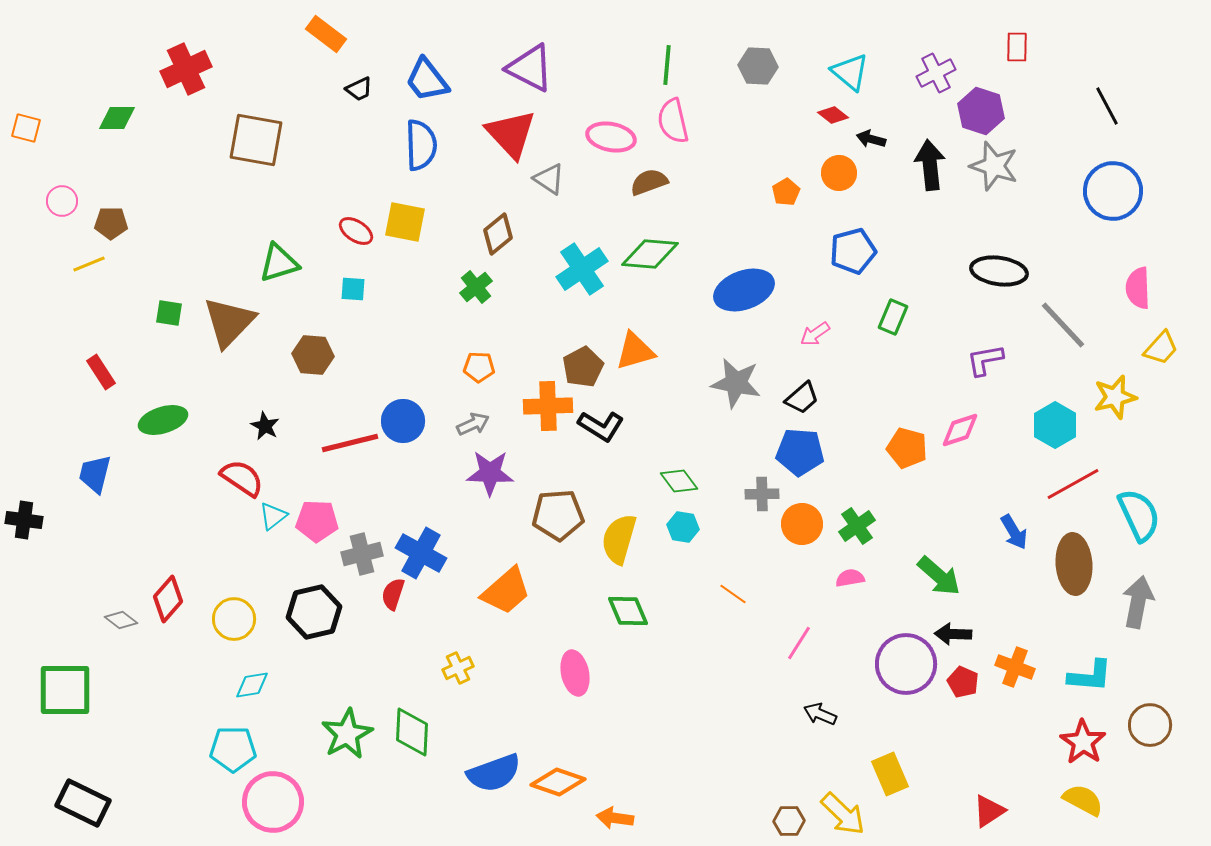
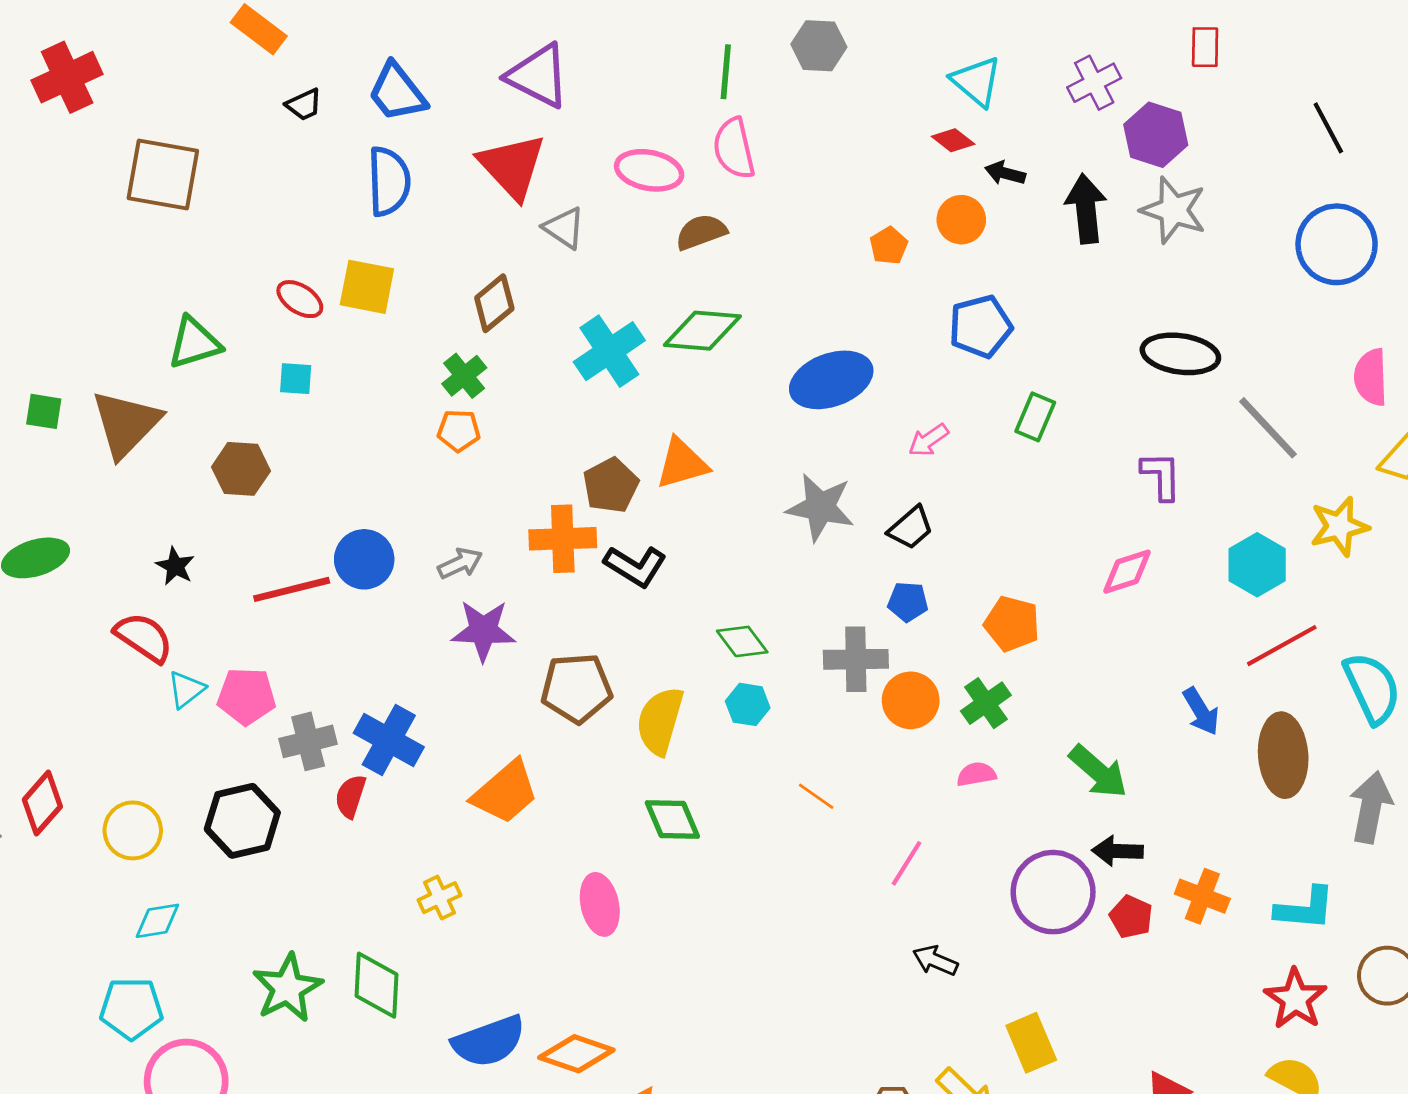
gray hexagon: (758, 66) -> (819, 46), moved
purple L-shape: (985, 360) -> (1161, 476), turned 99
orange pentagon: (479, 367) -> (459, 431), moved
orange pentagon: (907, 448) -> (1012, 624), moved
blue pentagon: (800, 452) -> (908, 602), size x0.6
gray cross: (762, 494) -> (856, 659), size x1.4

